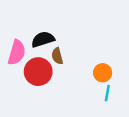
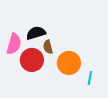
orange circle: (103, 73) -> (69, 63), moved, size x1.5

